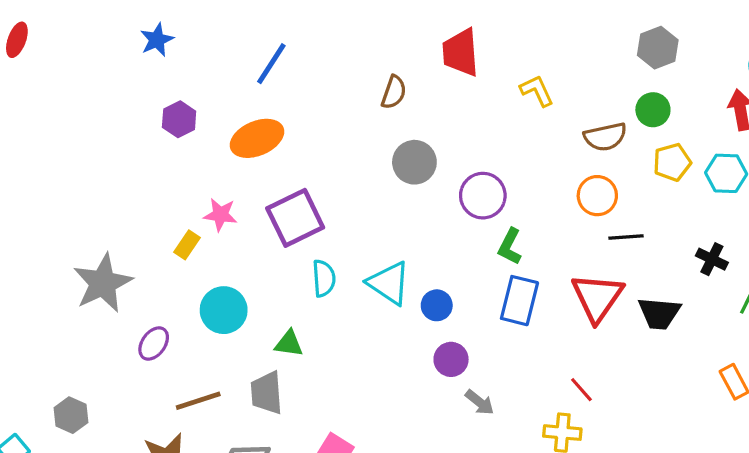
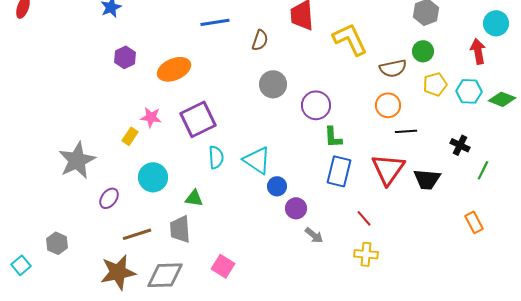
blue line: (271, 64) -> (215, 22), moved, turned 48
yellow L-shape: (537, 91) -> (350, 39), size x1.6
green L-shape: (510, 246) -> (333, 137), turned -30
blue circle: (437, 305) -> (277, 186), moved
red line: (581, 390) -> (364, 218), moved

